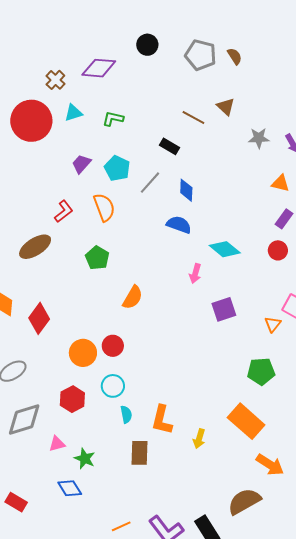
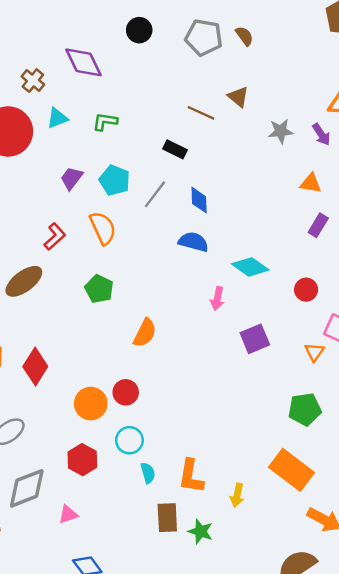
purple diamond: (99, 68) -> (84, 62), turned 64
red circle: (278, 250) -> (306, 290), moved
green star: (85, 459) -> (201, 531), moved

